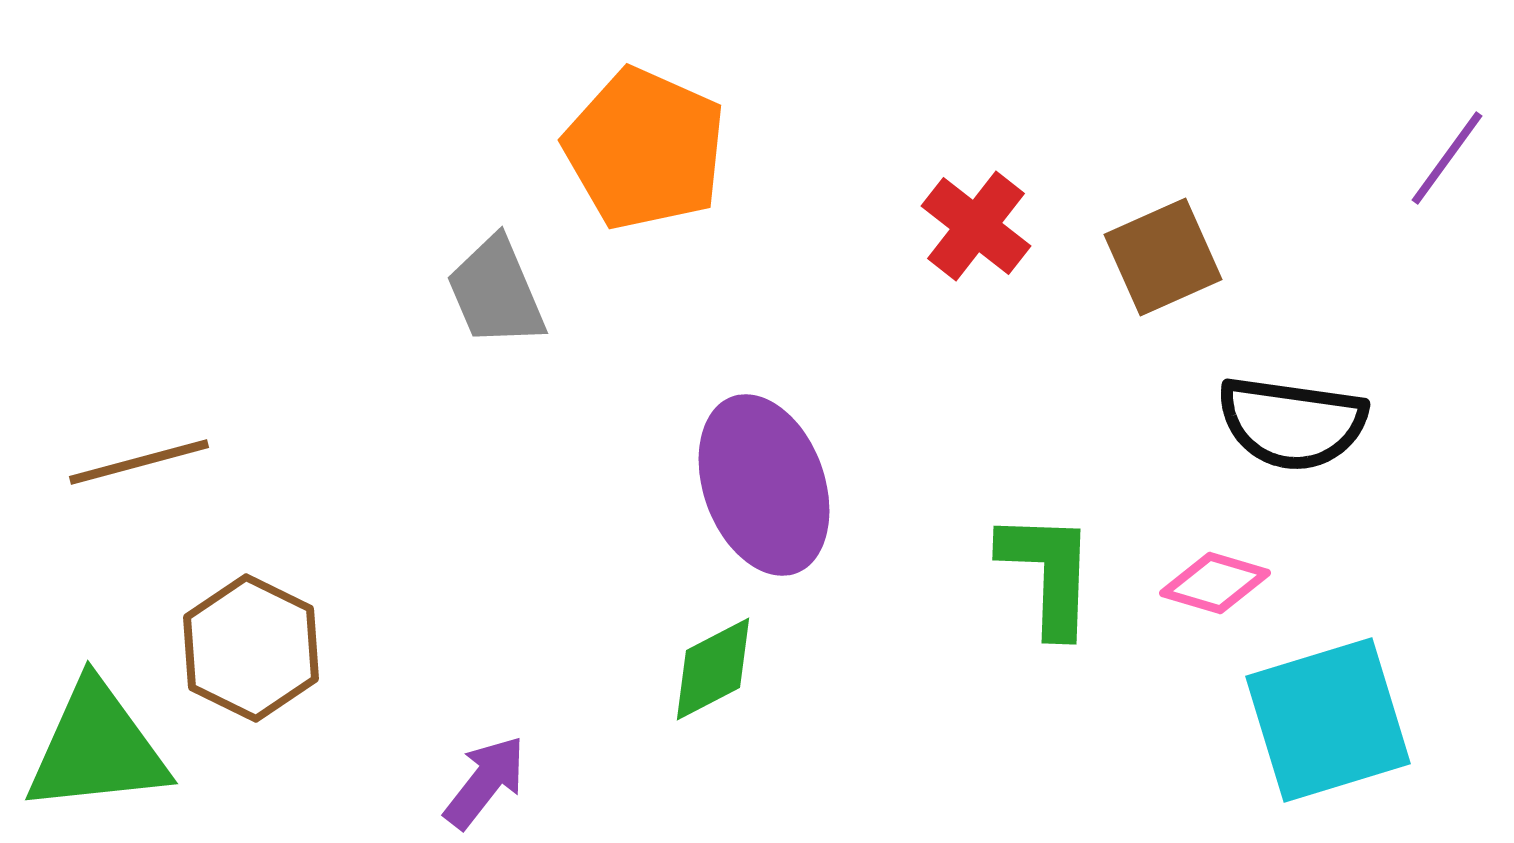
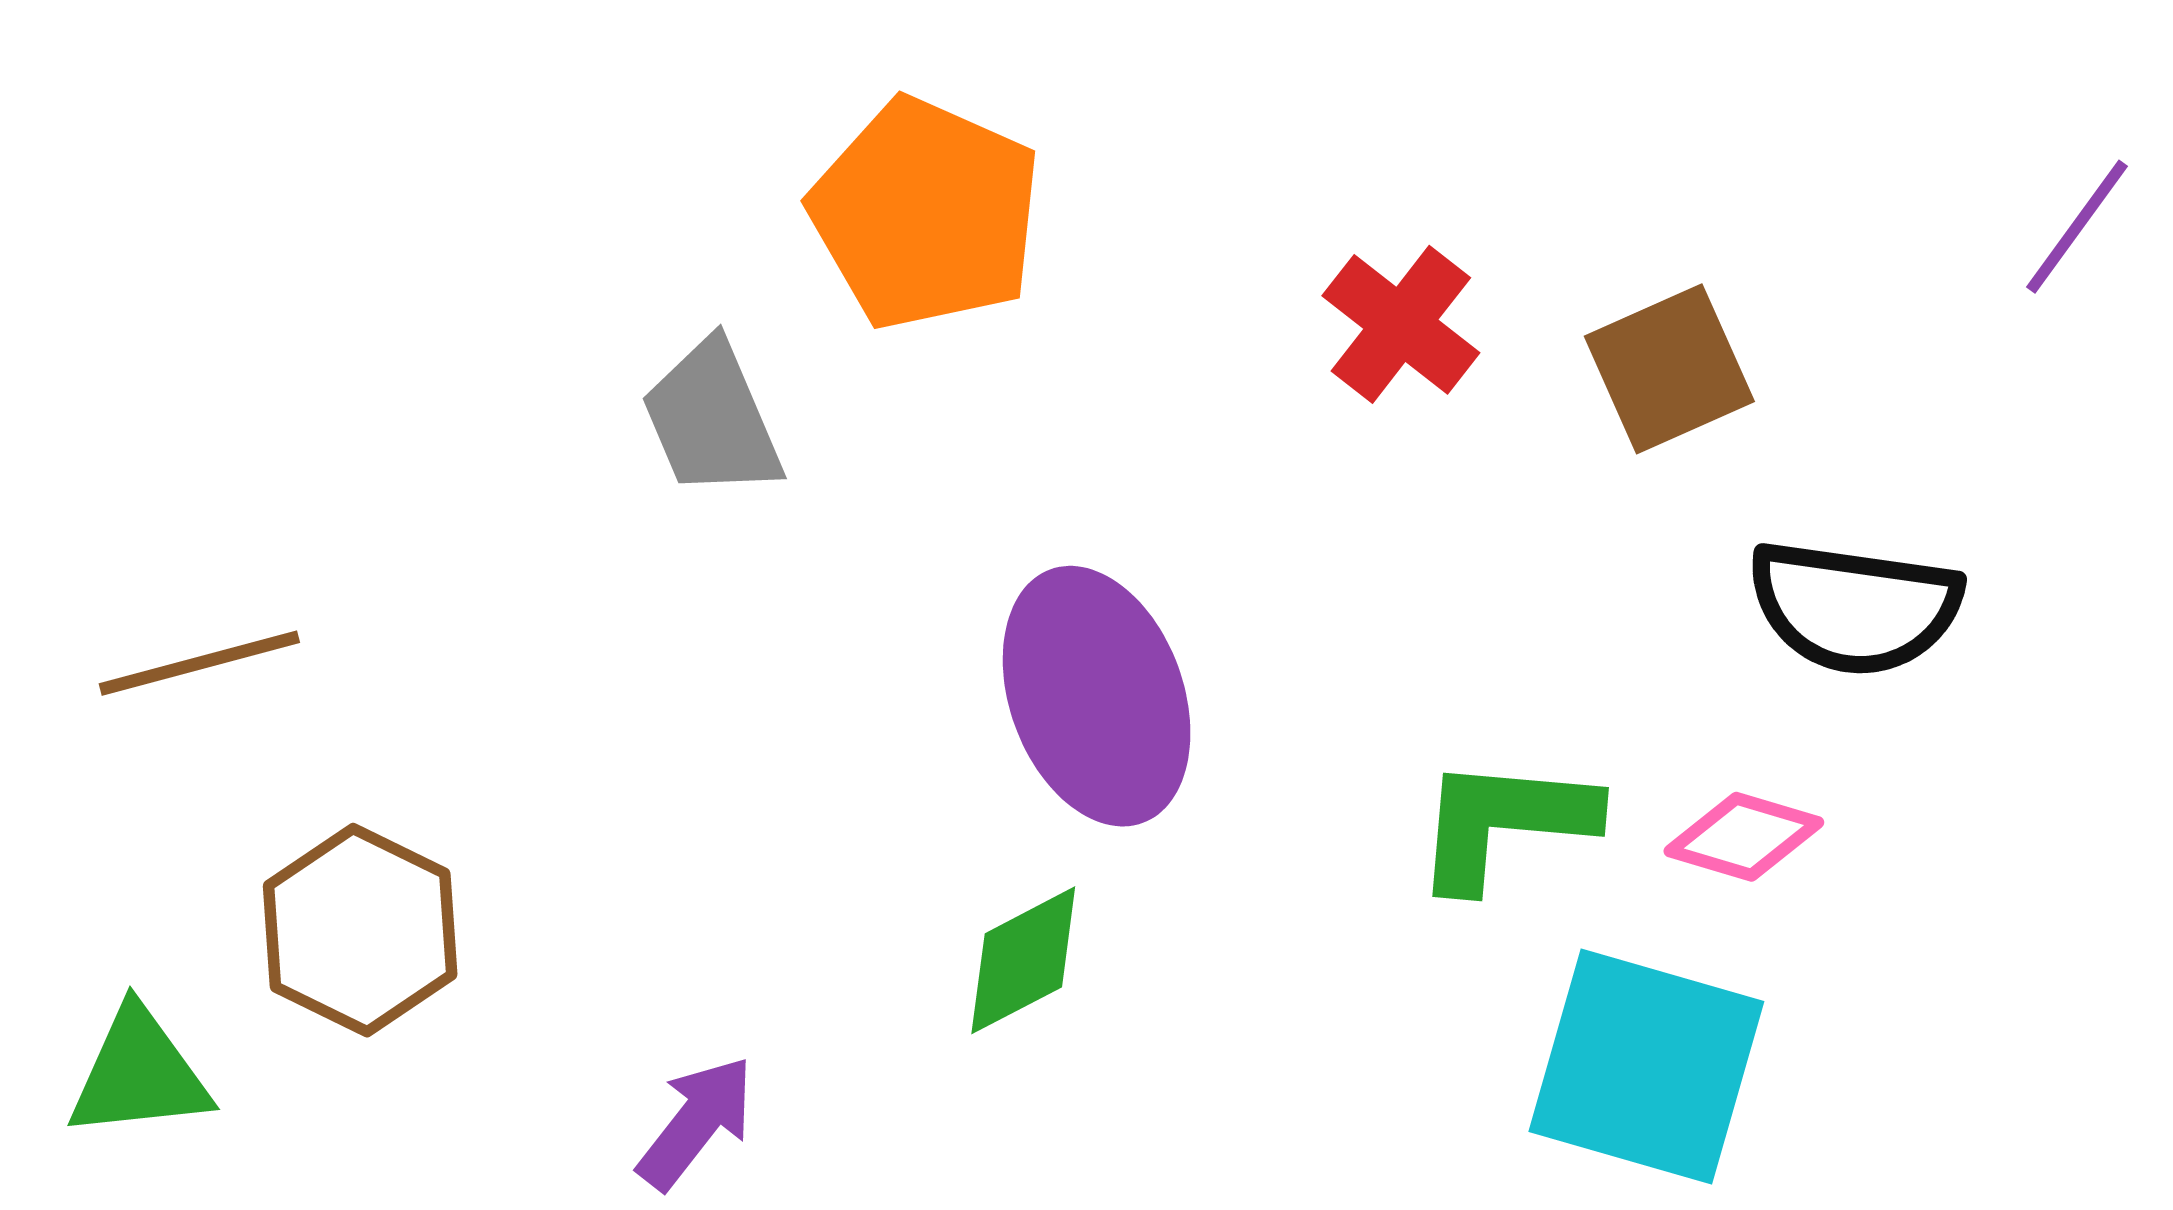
green L-shape: (1048, 573) -> (1504, 822), turned -87
cyan square: (1328, 720) -> (1646, 1067), moved, turned 33
green triangle: (97, 748) -> (139, 1074), size x0.7

